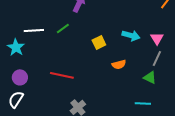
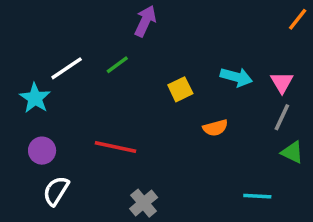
white line: (34, 30) -> (67, 68), turned -30
green triangle: (150, 77) -> (292, 152), moved
white semicircle: (16, 99) -> (56, 191), moved

